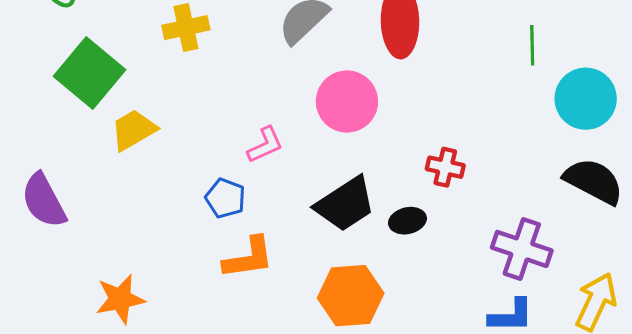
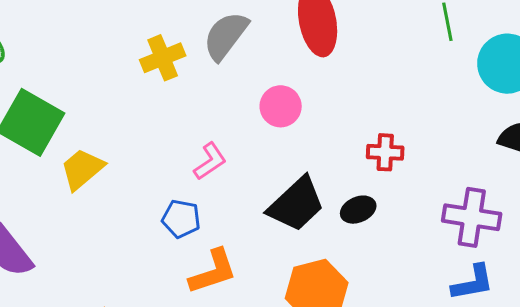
yellow cross: (186, 28) -> (163, 58), moved
pink circle: (347, 102) -> (281, 106), size x0.7

